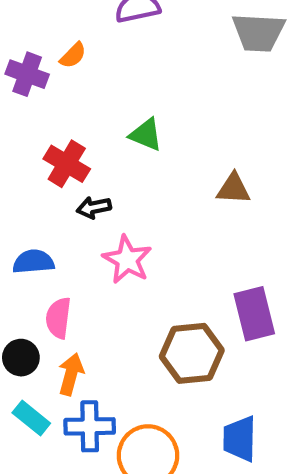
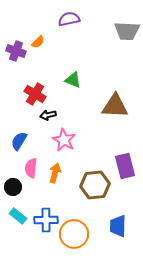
brown triangle: (233, 189) -> (115, 106), size x1.6
blue semicircle: (33, 262) -> (19, 141), turned -54
orange arrow: (71, 374) -> (55, 173), moved

